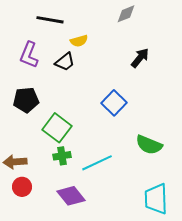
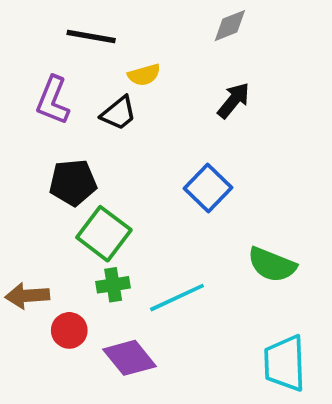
black arrow: (140, 58) -> (234, 100), moved
black pentagon: (26, 100) -> (73, 183), moved
red circle: (22, 187) -> (69, 330), moved

